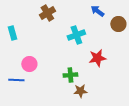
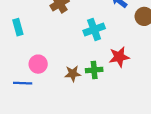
green cross: (70, 75) -> (94, 70), moved
brown star: (80, 91) -> (73, 74), moved

